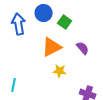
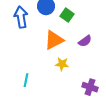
purple semicircle: (83, 48) -> (85, 41), turned 96
cyan line: (14, 85) -> (26, 80), moved

